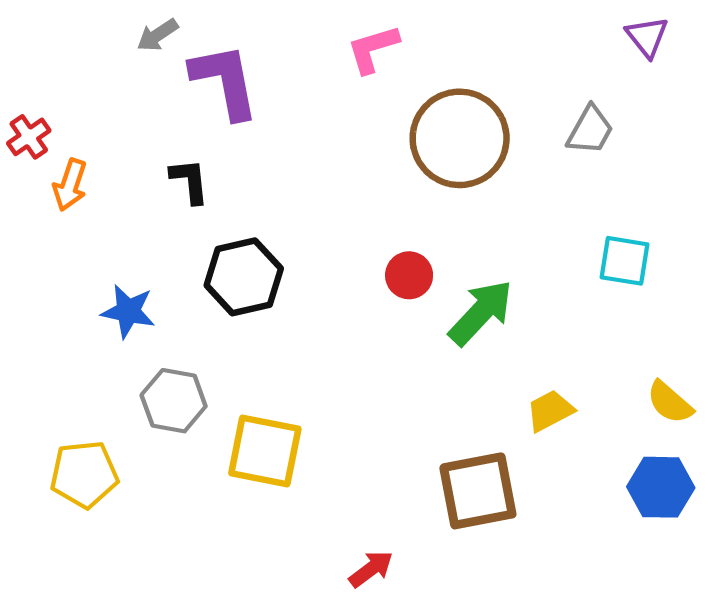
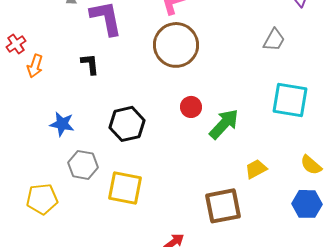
brown circle: (460, 138) -> (176, 45), moved
cyan square: (625, 261) -> (290, 100), size x1.5
black hexagon: (244, 277) -> (127, 124), moved

